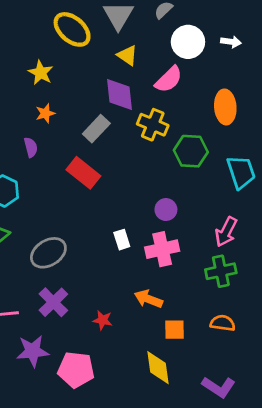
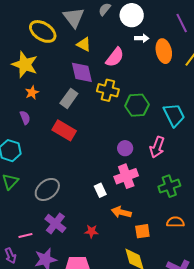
white circle: (188, 42) -> (132, 15), moved
white arrow: (231, 42) -> (142, 38), moved
yellow star: (41, 73) -> (25, 65), size x1.5
orange ellipse: (225, 107) -> (164, 51), moved
pink arrow: (226, 232) -> (157, 147), moved
white rectangle: (122, 240) -> (100, 190), moved

